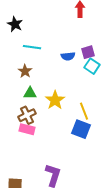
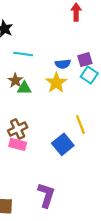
green triangle: (30, 93) -> (24, 88), moved
yellow star: (55, 100) -> (56, 83), moved
blue square: (81, 129) -> (63, 144), moved, turned 30

